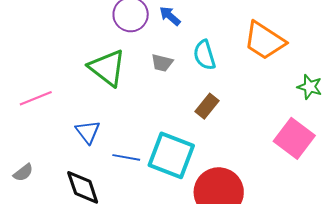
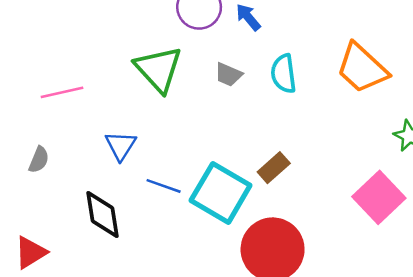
brown rectangle: (207, 106) -> (274, 168), moved
gray semicircle: (23, 173) -> (39, 160), moved, turned -40

